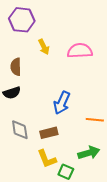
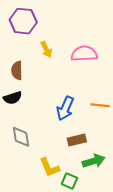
orange line: (95, 120) -> (100, 105), moved
brown rectangle: (49, 133) -> (77, 140), moved

